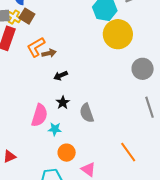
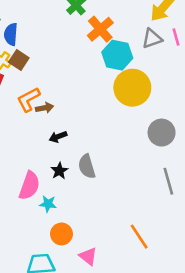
gray semicircle: (87, 113) -> (87, 166), moved

